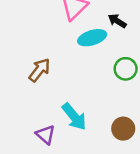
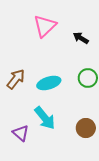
cyan ellipse: (92, 38) -> (49, 83), moved

